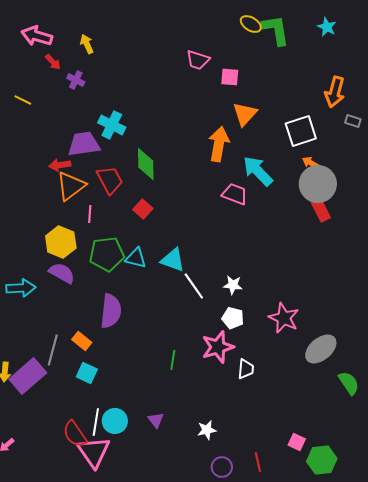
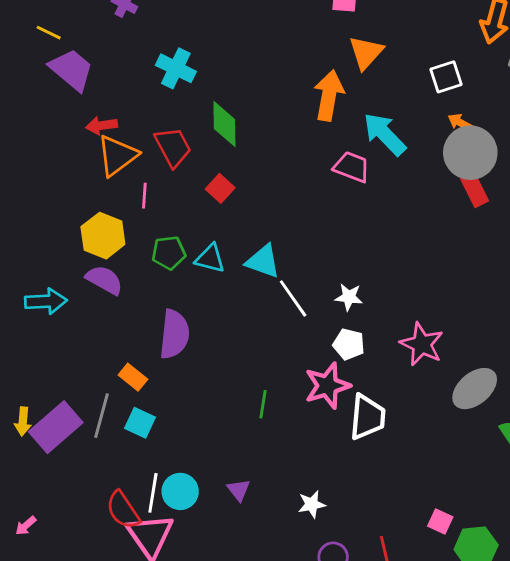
white square: (301, 131) -> (446, 77), size x0.7
purple trapezoid: (84, 144) -> (71, 70), moved, turned 48
green pentagon: (107, 254) -> (169, 253), size x0.7
gray line: (53, 350) -> (102, 416), moved
white trapezoid: (246, 369) -> (367, 417), size x1.6

